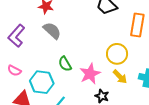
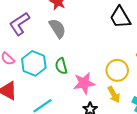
cyan hexagon: (42, 82) -> (34, 63), moved

